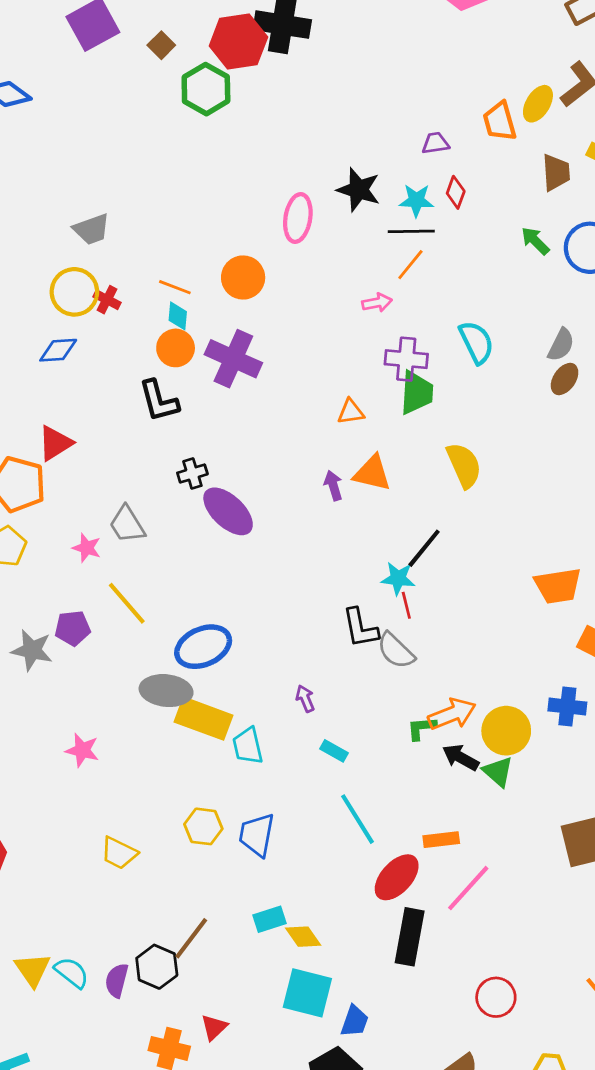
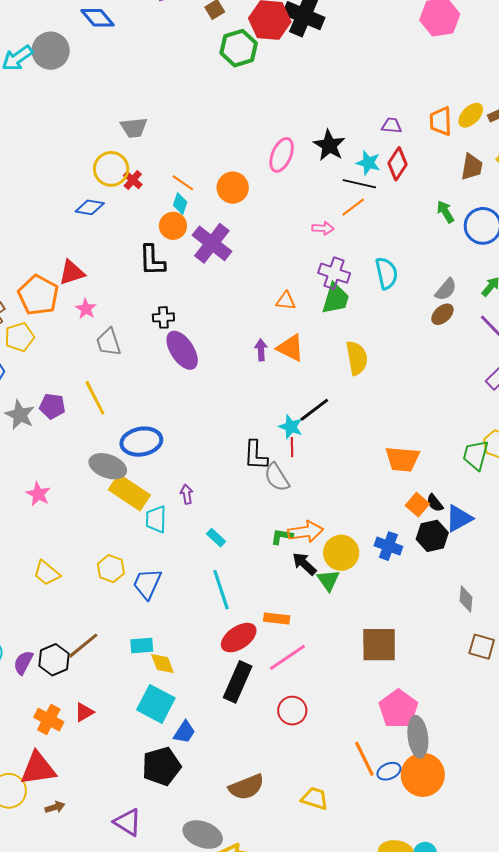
red diamond: (456, 192) -> (397, 164), size x1.4
pink star: (87, 548) -> (86, 309), moved
purple arrow: (305, 699) -> (187, 494), moved
red circle: (496, 997) -> (292, 711), moved

